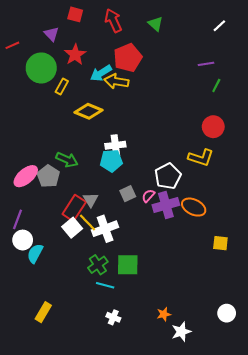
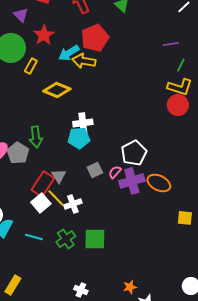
yellow L-shape: (201, 158) -> (180, 87), moved
green arrow: (67, 160) -> (36, 137), turned 60
white cross: (105, 229) -> (73, 204), size x0.7
cyan line: (105, 285) -> (34, 237), moved

